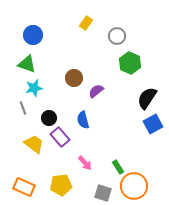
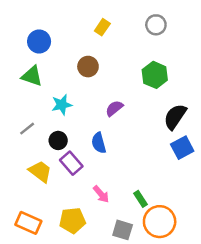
gray circle: (117, 36) -> (156, 25), moved
brown circle: (74, 78) -> (88, 67), moved
cyan star: (34, 88) -> (62, 105), moved
gray line: (23, 108) -> (27, 129), turned 72

